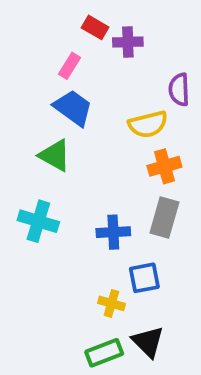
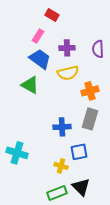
purple cross: (128, 42) -> (67, 48), moved
yellow semicircle: (148, 124) -> (68, 73), moved
cyan cross: (38, 221) -> (17, 153), moved

